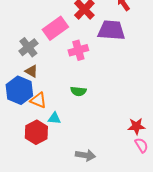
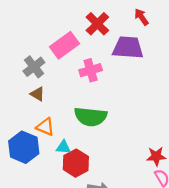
blue hexagon: (19, 90) -> (24, 147), moved
green semicircle: (78, 91) -> (91, 117), size x1.8
red hexagon: (36, 132) -> (76, 163), moved

